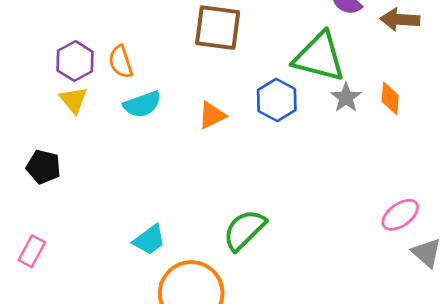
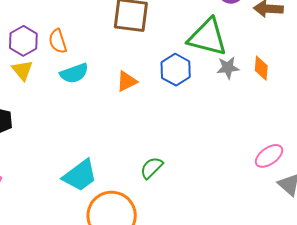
gray star: (346, 98) -> (228, 68), turned 30
green semicircle: (244, 230) -> (152, 168), size x0.7
cyan trapezoid: (149, 240) -> (80, 175), size x1.4

